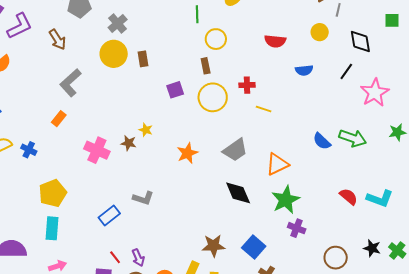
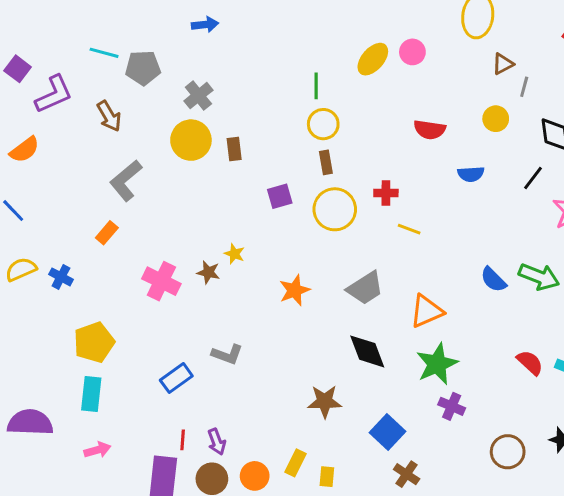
yellow circle: (216, 39) -> (323, 124), moved
brown star: (214, 246) -> (325, 401), moved
red line: (115, 257) -> (183, 440), turned 40

